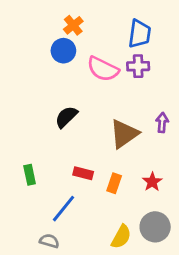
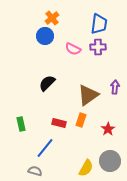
pink semicircle: (103, 69) -> (73, 49), size x0.7
orange rectangle: (114, 183) -> (81, 120), moved

